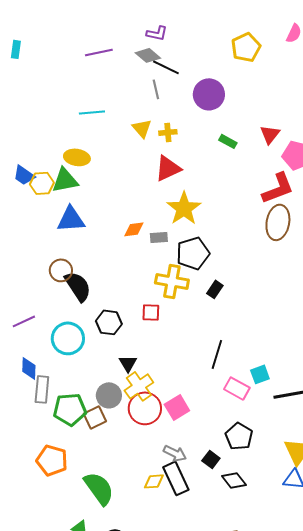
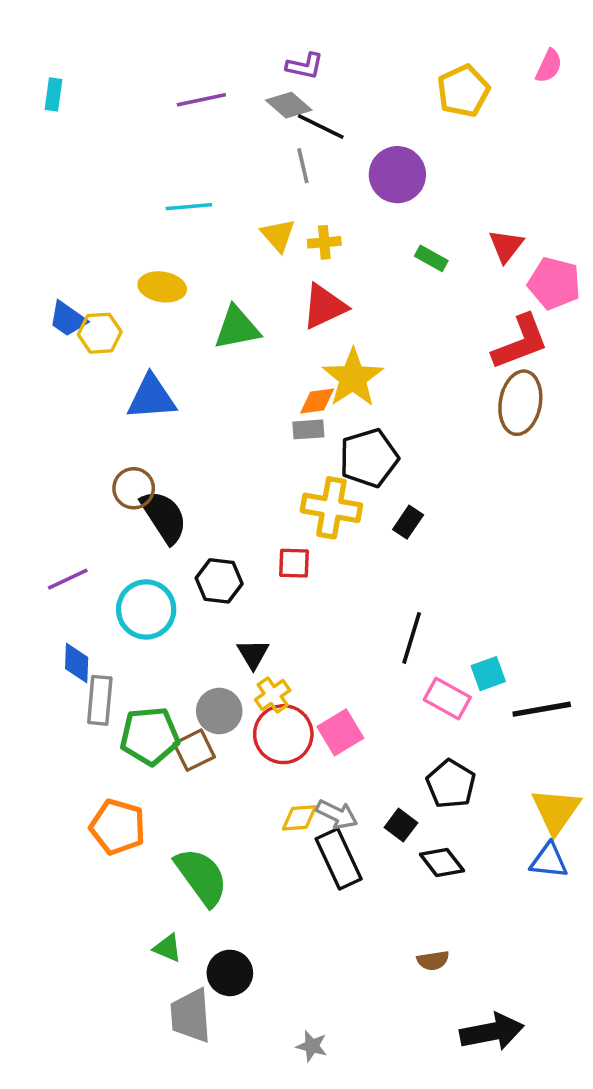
green triangle: (65, 180) -> (237, 328), moved
orange diamond: (134, 229) -> (317, 401), moved
yellow cross: (139, 386) -> (273, 695), size x0.7
yellow diamond: (154, 481) -> (299, 818), moved

